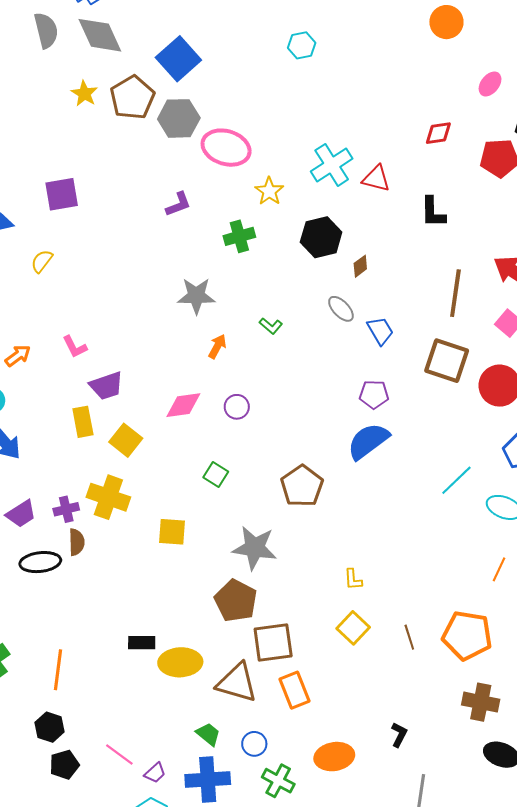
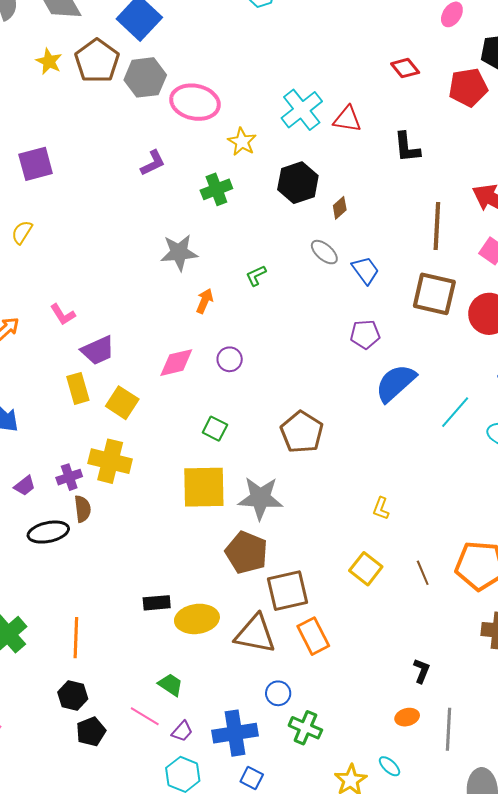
red diamond: (438, 133) -> (405, 68), turned 64
green L-shape: (271, 326) -> (256, 276), turned 120
blue semicircle: (368, 441) -> (396, 383), moved
purple trapezoid: (21, 514) -> (25, 486), size x0.7
yellow square: (172, 532) -> (204, 487), moved, size x1.6
yellow L-shape: (353, 579) -> (381, 508), moved, turned 30
green trapezoid: (208, 734) -> (170, 685), moved
orange ellipse: (334, 757) -> (407, 717), moved, size x0.6

